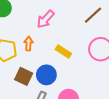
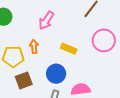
brown square: (24, 76) -> (24, 80), moved, turned -36

